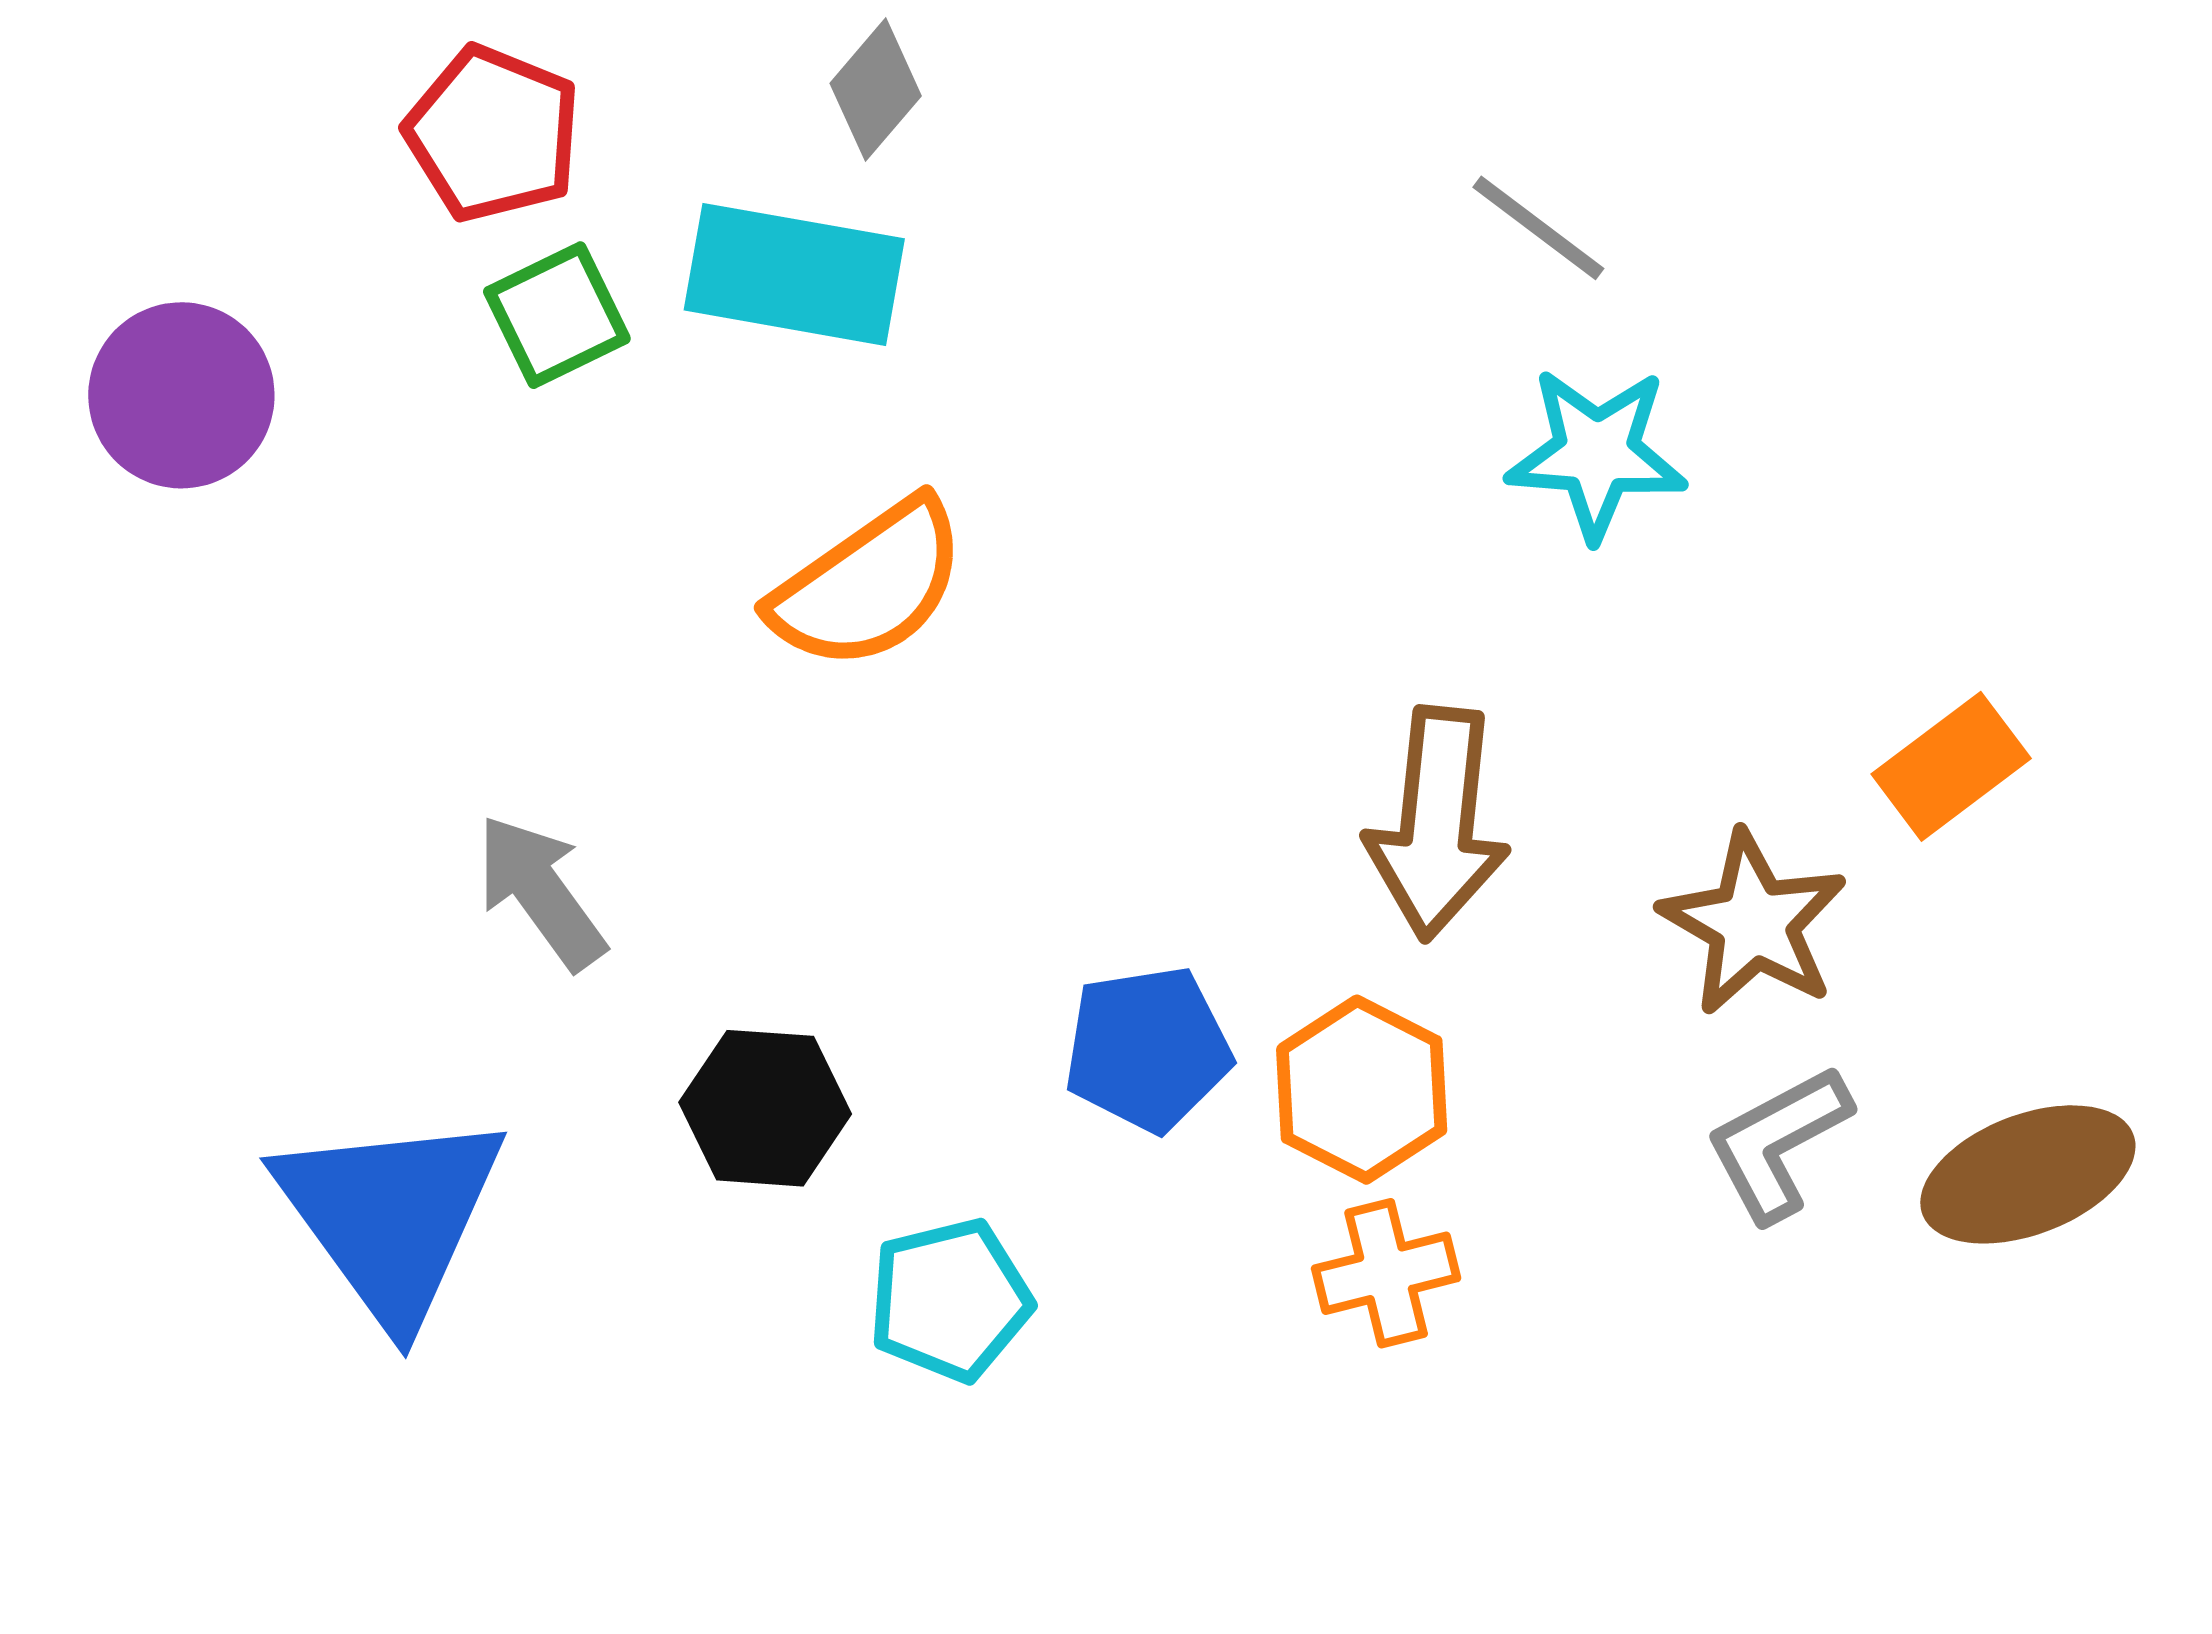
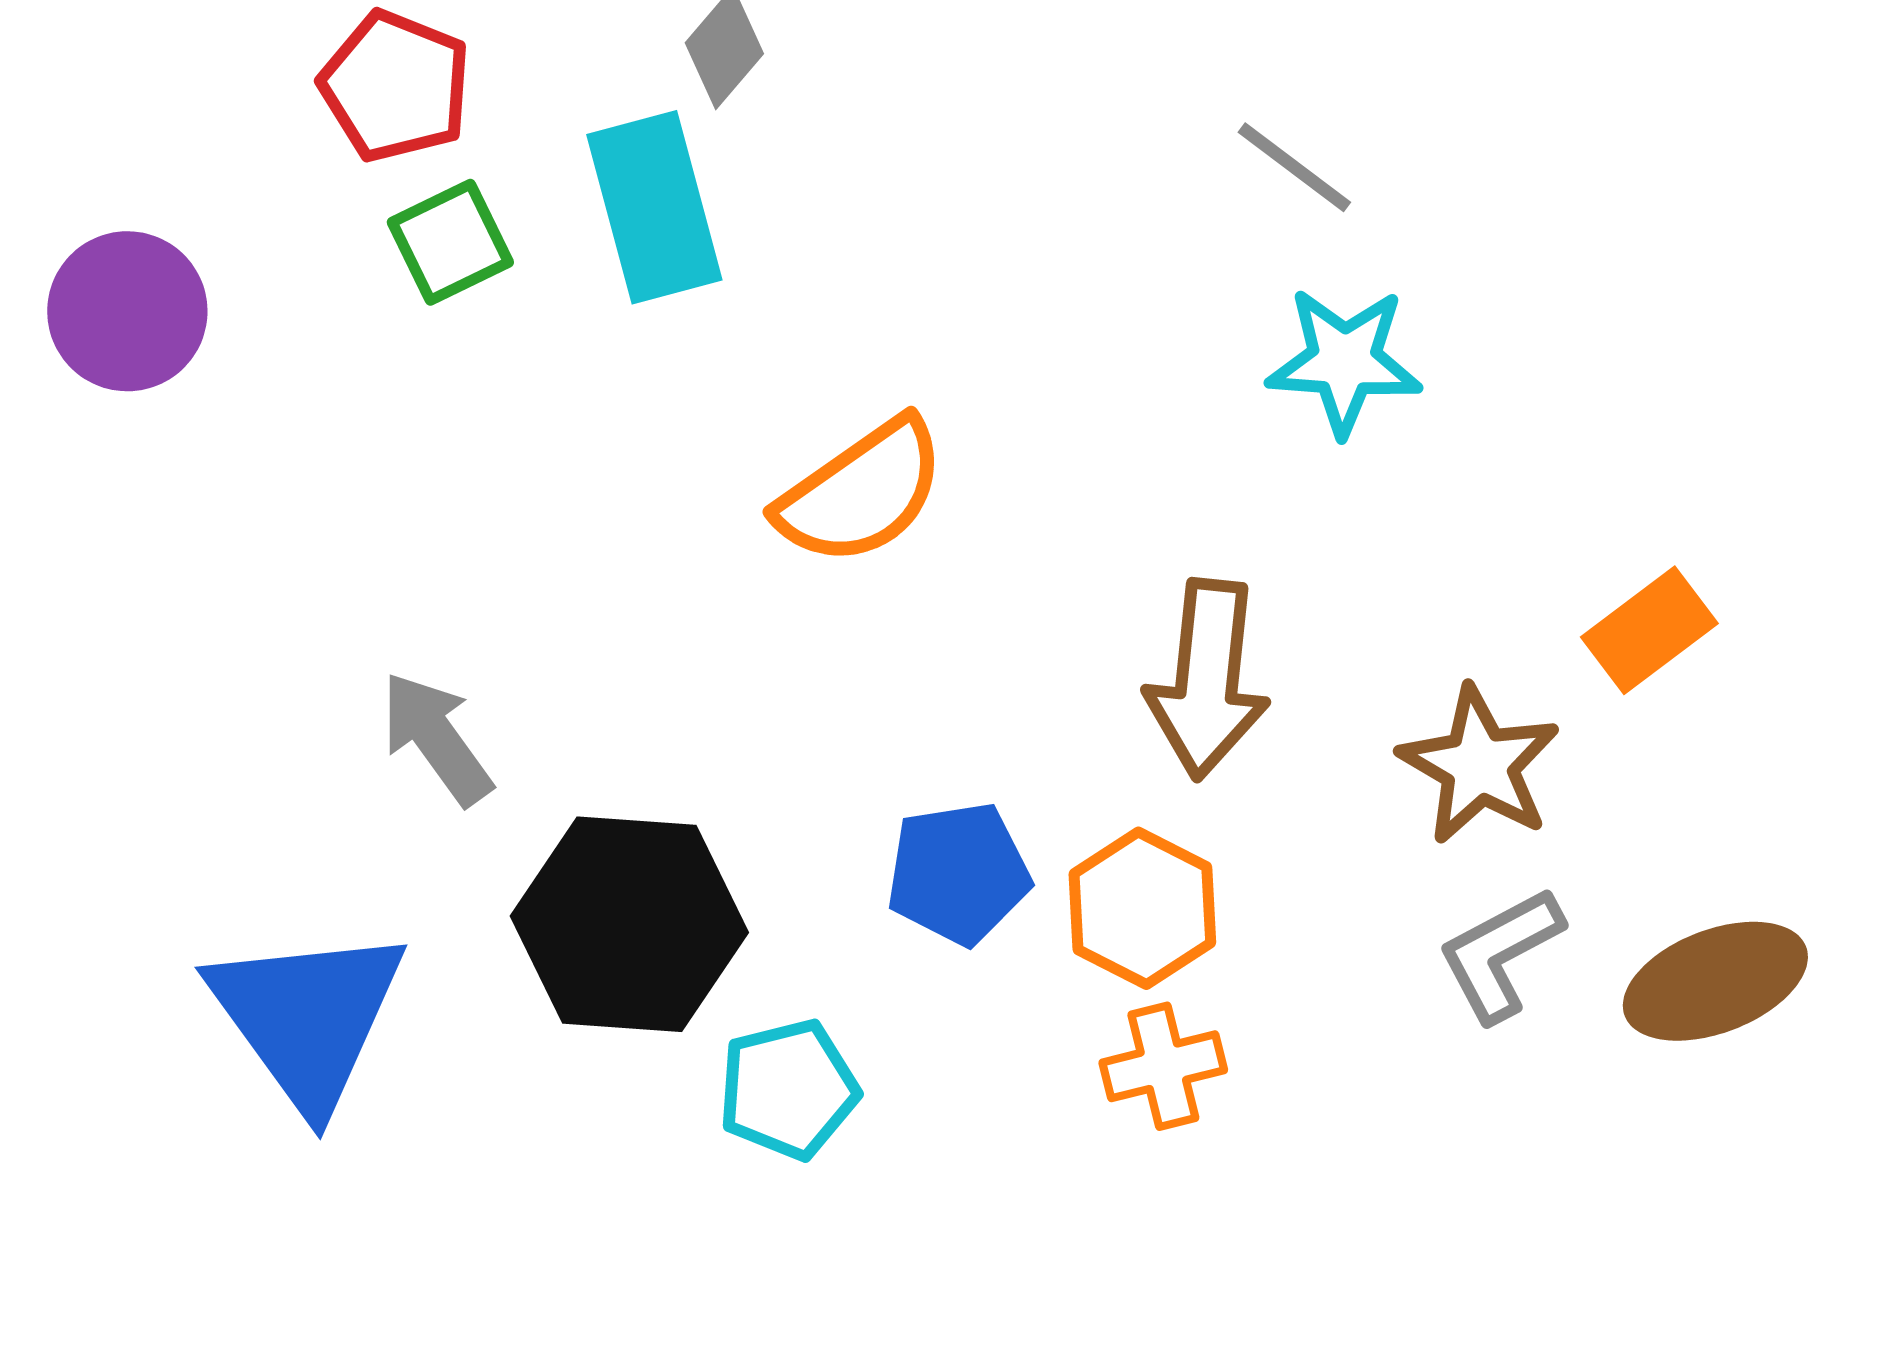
cyan rectangle: (794, 274) -> (654, 207), turned 65
orange semicircle: (869, 585) -> (861, 492), moved
black hexagon: (765, 1108) -> (629, 924), size x1.6

